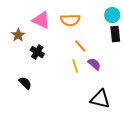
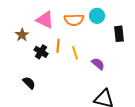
cyan circle: (112, 15) -> (97, 16), moved
orange line: (80, 46) -> (58, 46), moved, turned 48
yellow line: (75, 66) -> (75, 53), moved

